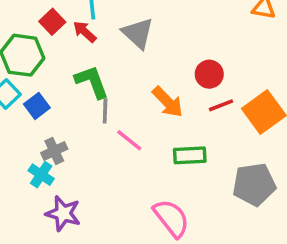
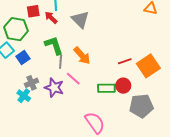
red square: (52, 22) -> (33, 11), turned 32
red circle: (209, 74) -> (123, 86), moved
orange arrow: (168, 102) -> (82, 56), moved
purple star: (63, 213) -> (54, 88), moved

